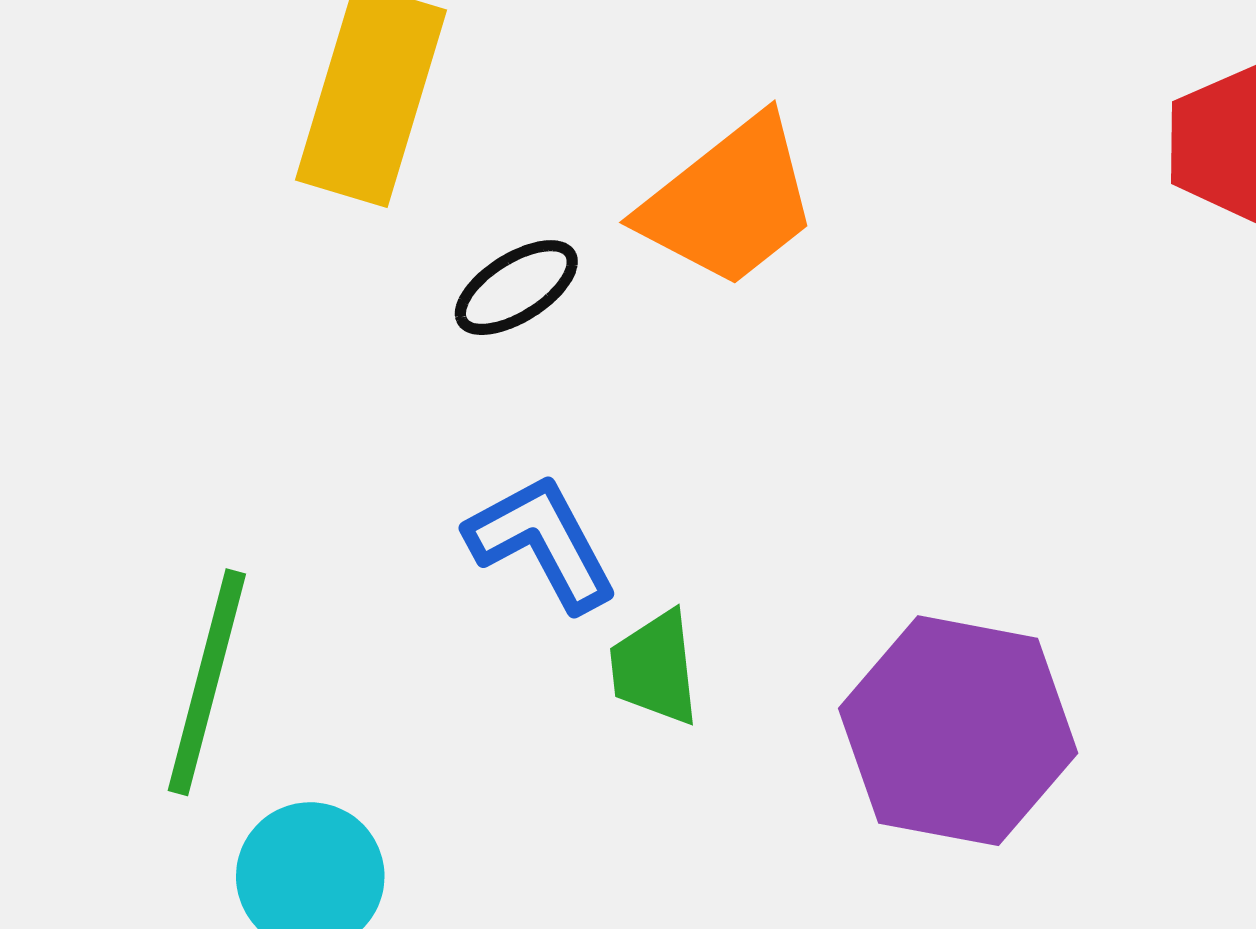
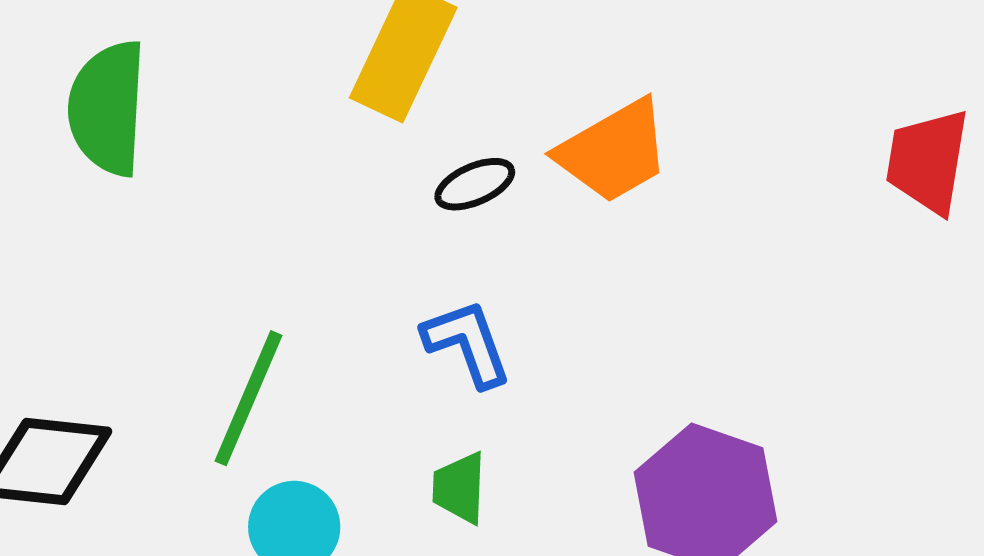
green trapezoid: (655, 668) -> (460, 488), moved

